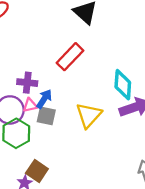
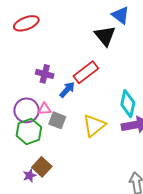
purple cross: (27, 83) -> (45, 74), moved
blue arrow: (44, 99) -> (67, 90), moved

